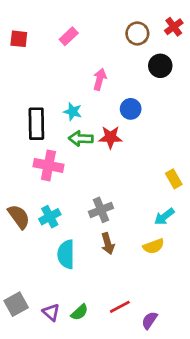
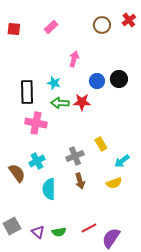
black circle: (160, 66) -> (119, 79), moved
yellow rectangle: (174, 179) -> (101, 144), moved
brown semicircle: (19, 217) -> (17, 173), moved
green semicircle: (79, 312) -> (59, 232), turned 32
purple semicircle: (149, 320) -> (111, 238), size x1.5

